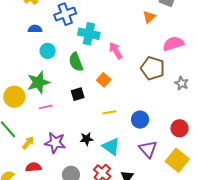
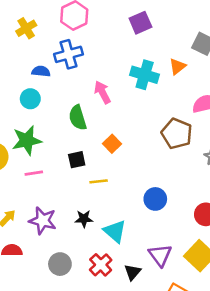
blue semicircle: (35, 29) -> (41, 71), moved
cyan cross: (89, 34) -> (145, 75), moved
cyan circle: (48, 51) -> (30, 99), moved
pink arrow: (116, 51) -> (102, 92), moved
yellow line: (109, 112) -> (99, 181), moved
purple triangle: (148, 149) -> (160, 255), moved

